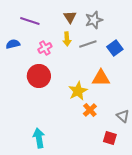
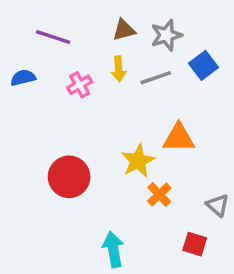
brown triangle: (70, 17) -> (124, 30), turned 48
blue square: (115, 48) -> (204, 65), moved
red circle: (39, 76) -> (69, 177), moved
cyan arrow: (39, 138) -> (113, 249), moved

